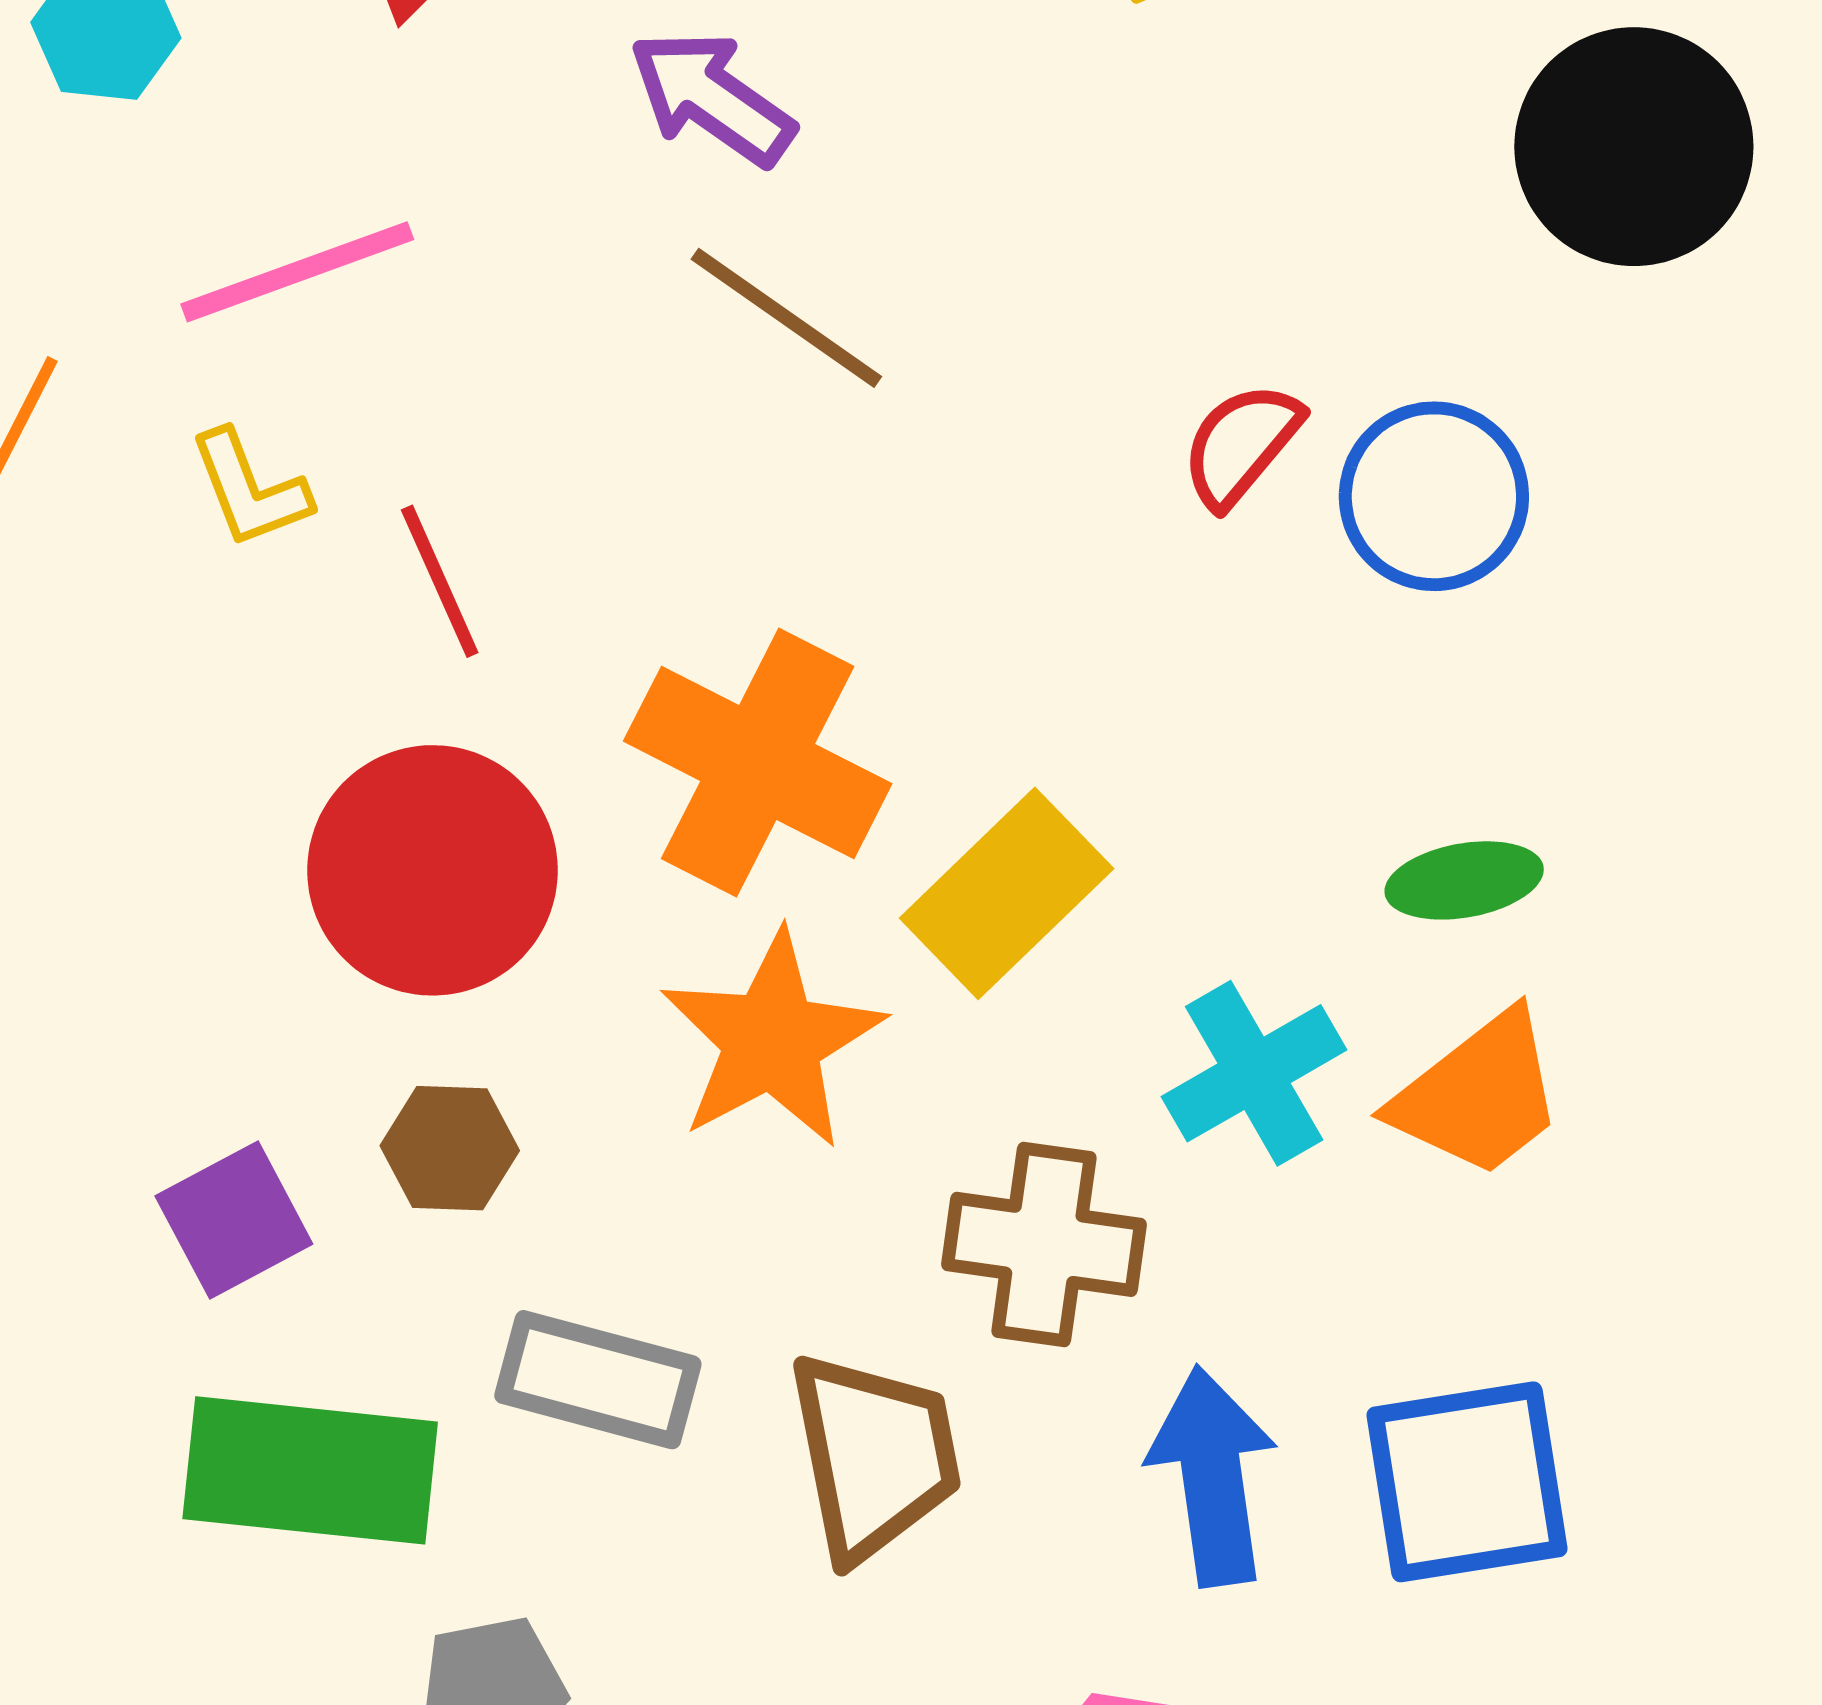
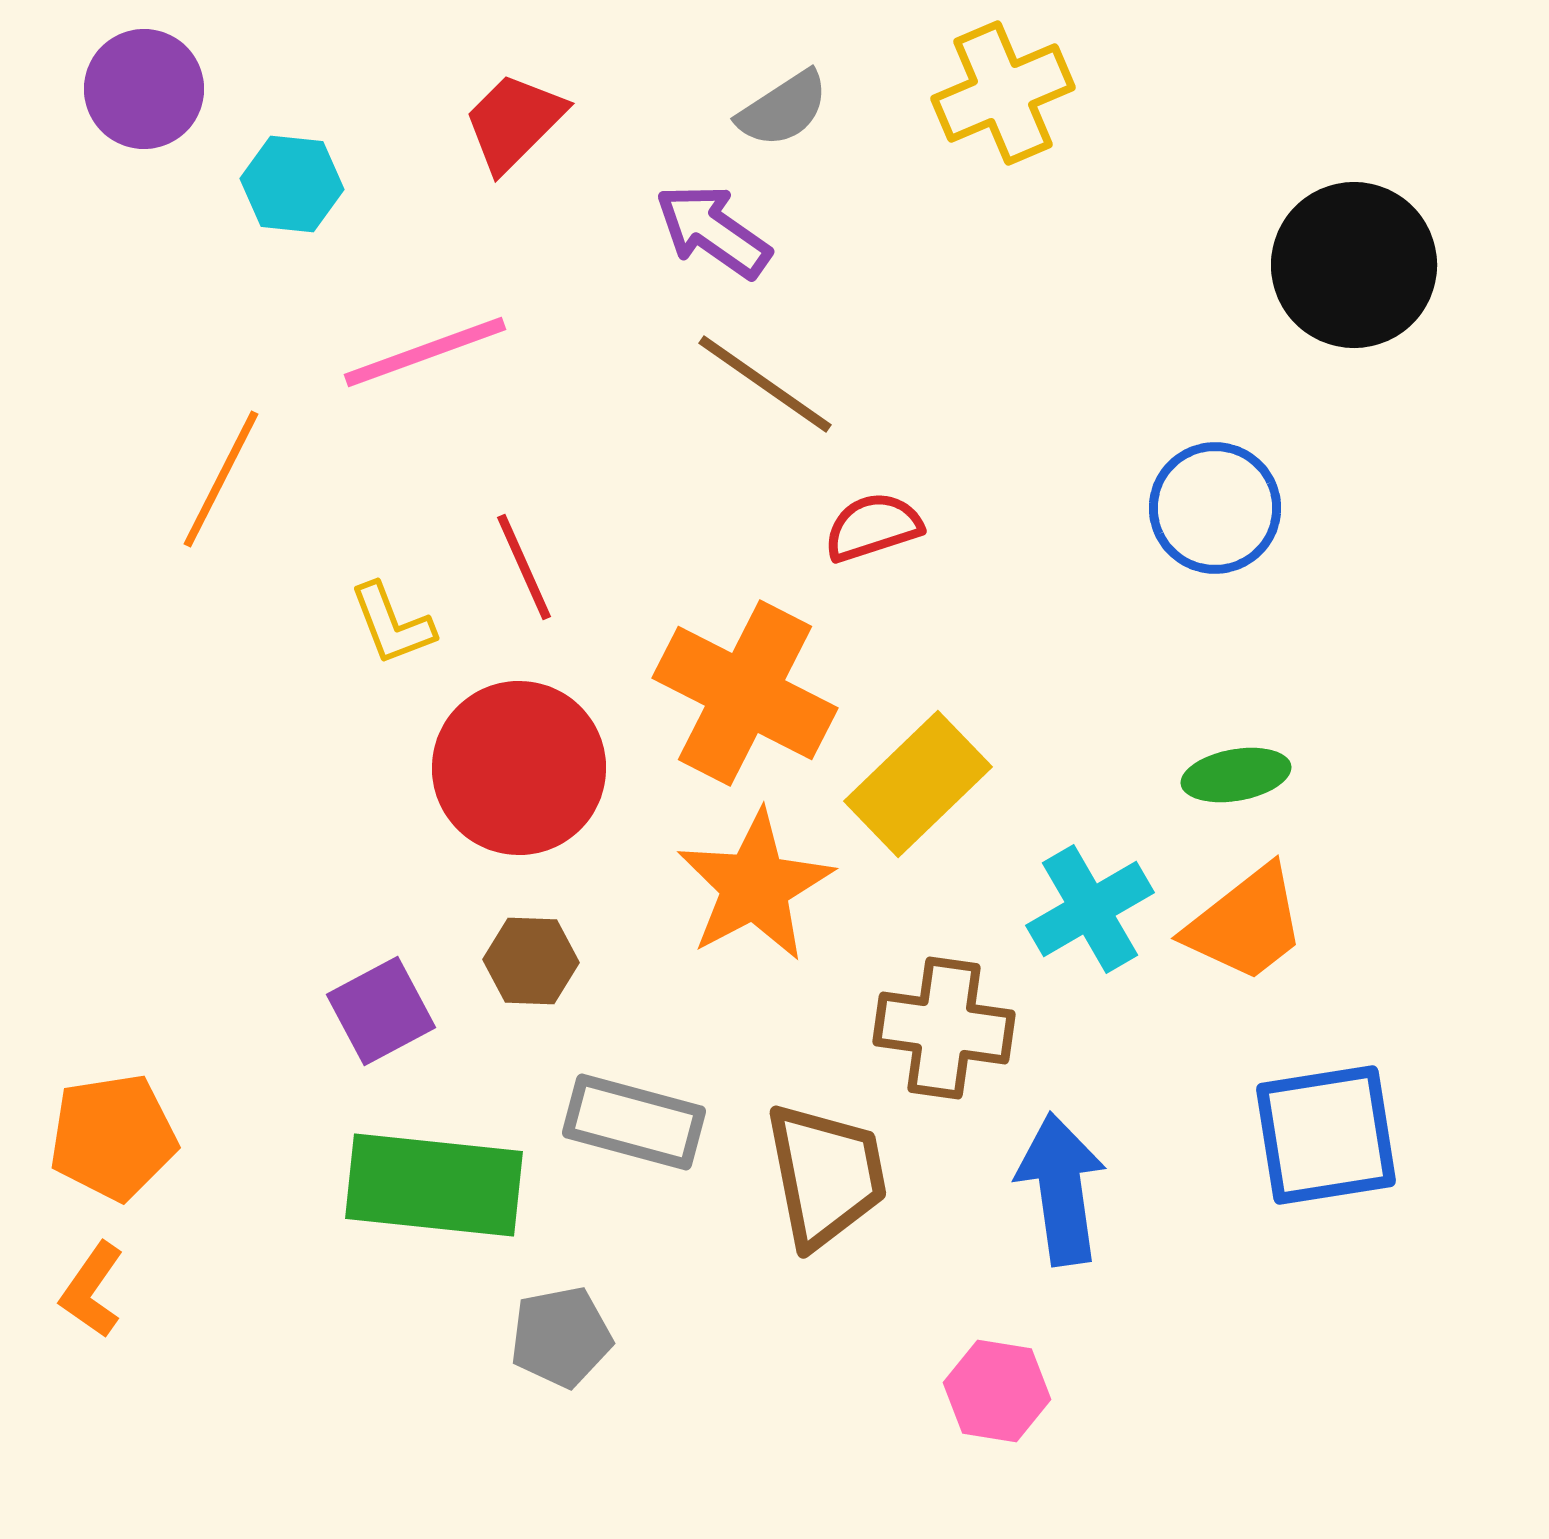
red semicircle: (1241, 444) -> (873, 527), moved, turned 32
yellow L-shape: (250, 489) -> (392, 624), moved
blue square: (1467, 1482) -> (1326, 1135), moved

